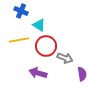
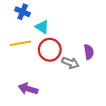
purple arrow: (38, 73) -> (28, 89), moved
purple semicircle: (82, 74) -> (89, 52), moved

